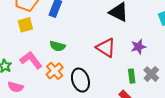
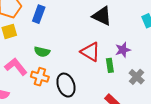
orange cross: (55, 71) -> (40, 77), turned -30
green rectangle: (132, 76) -> (110, 65), moved

